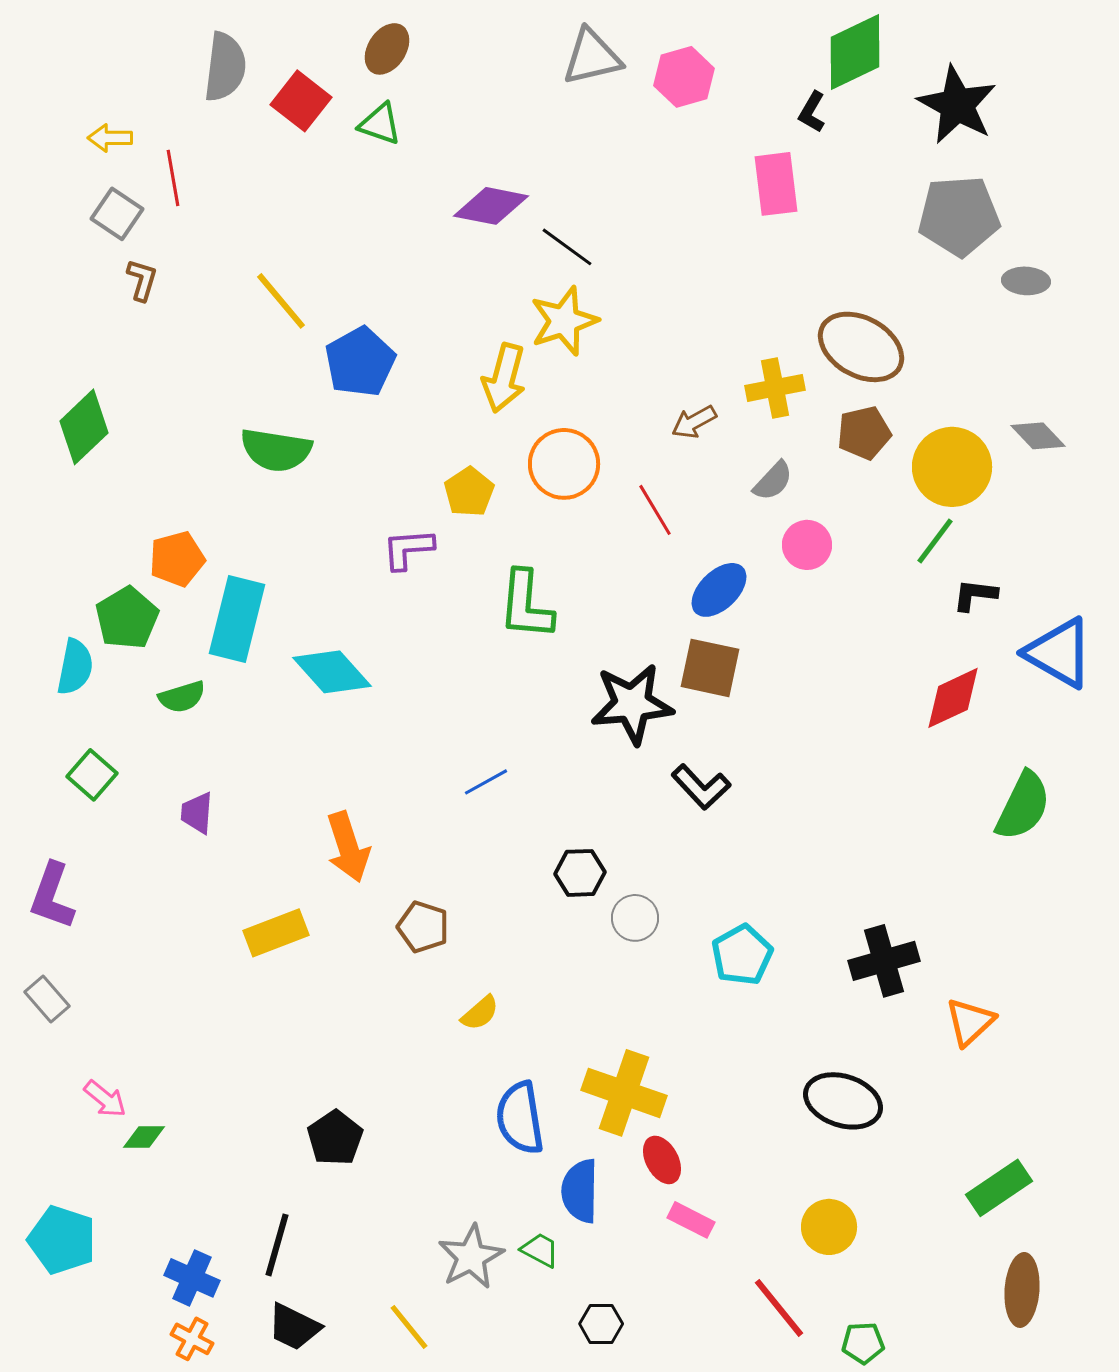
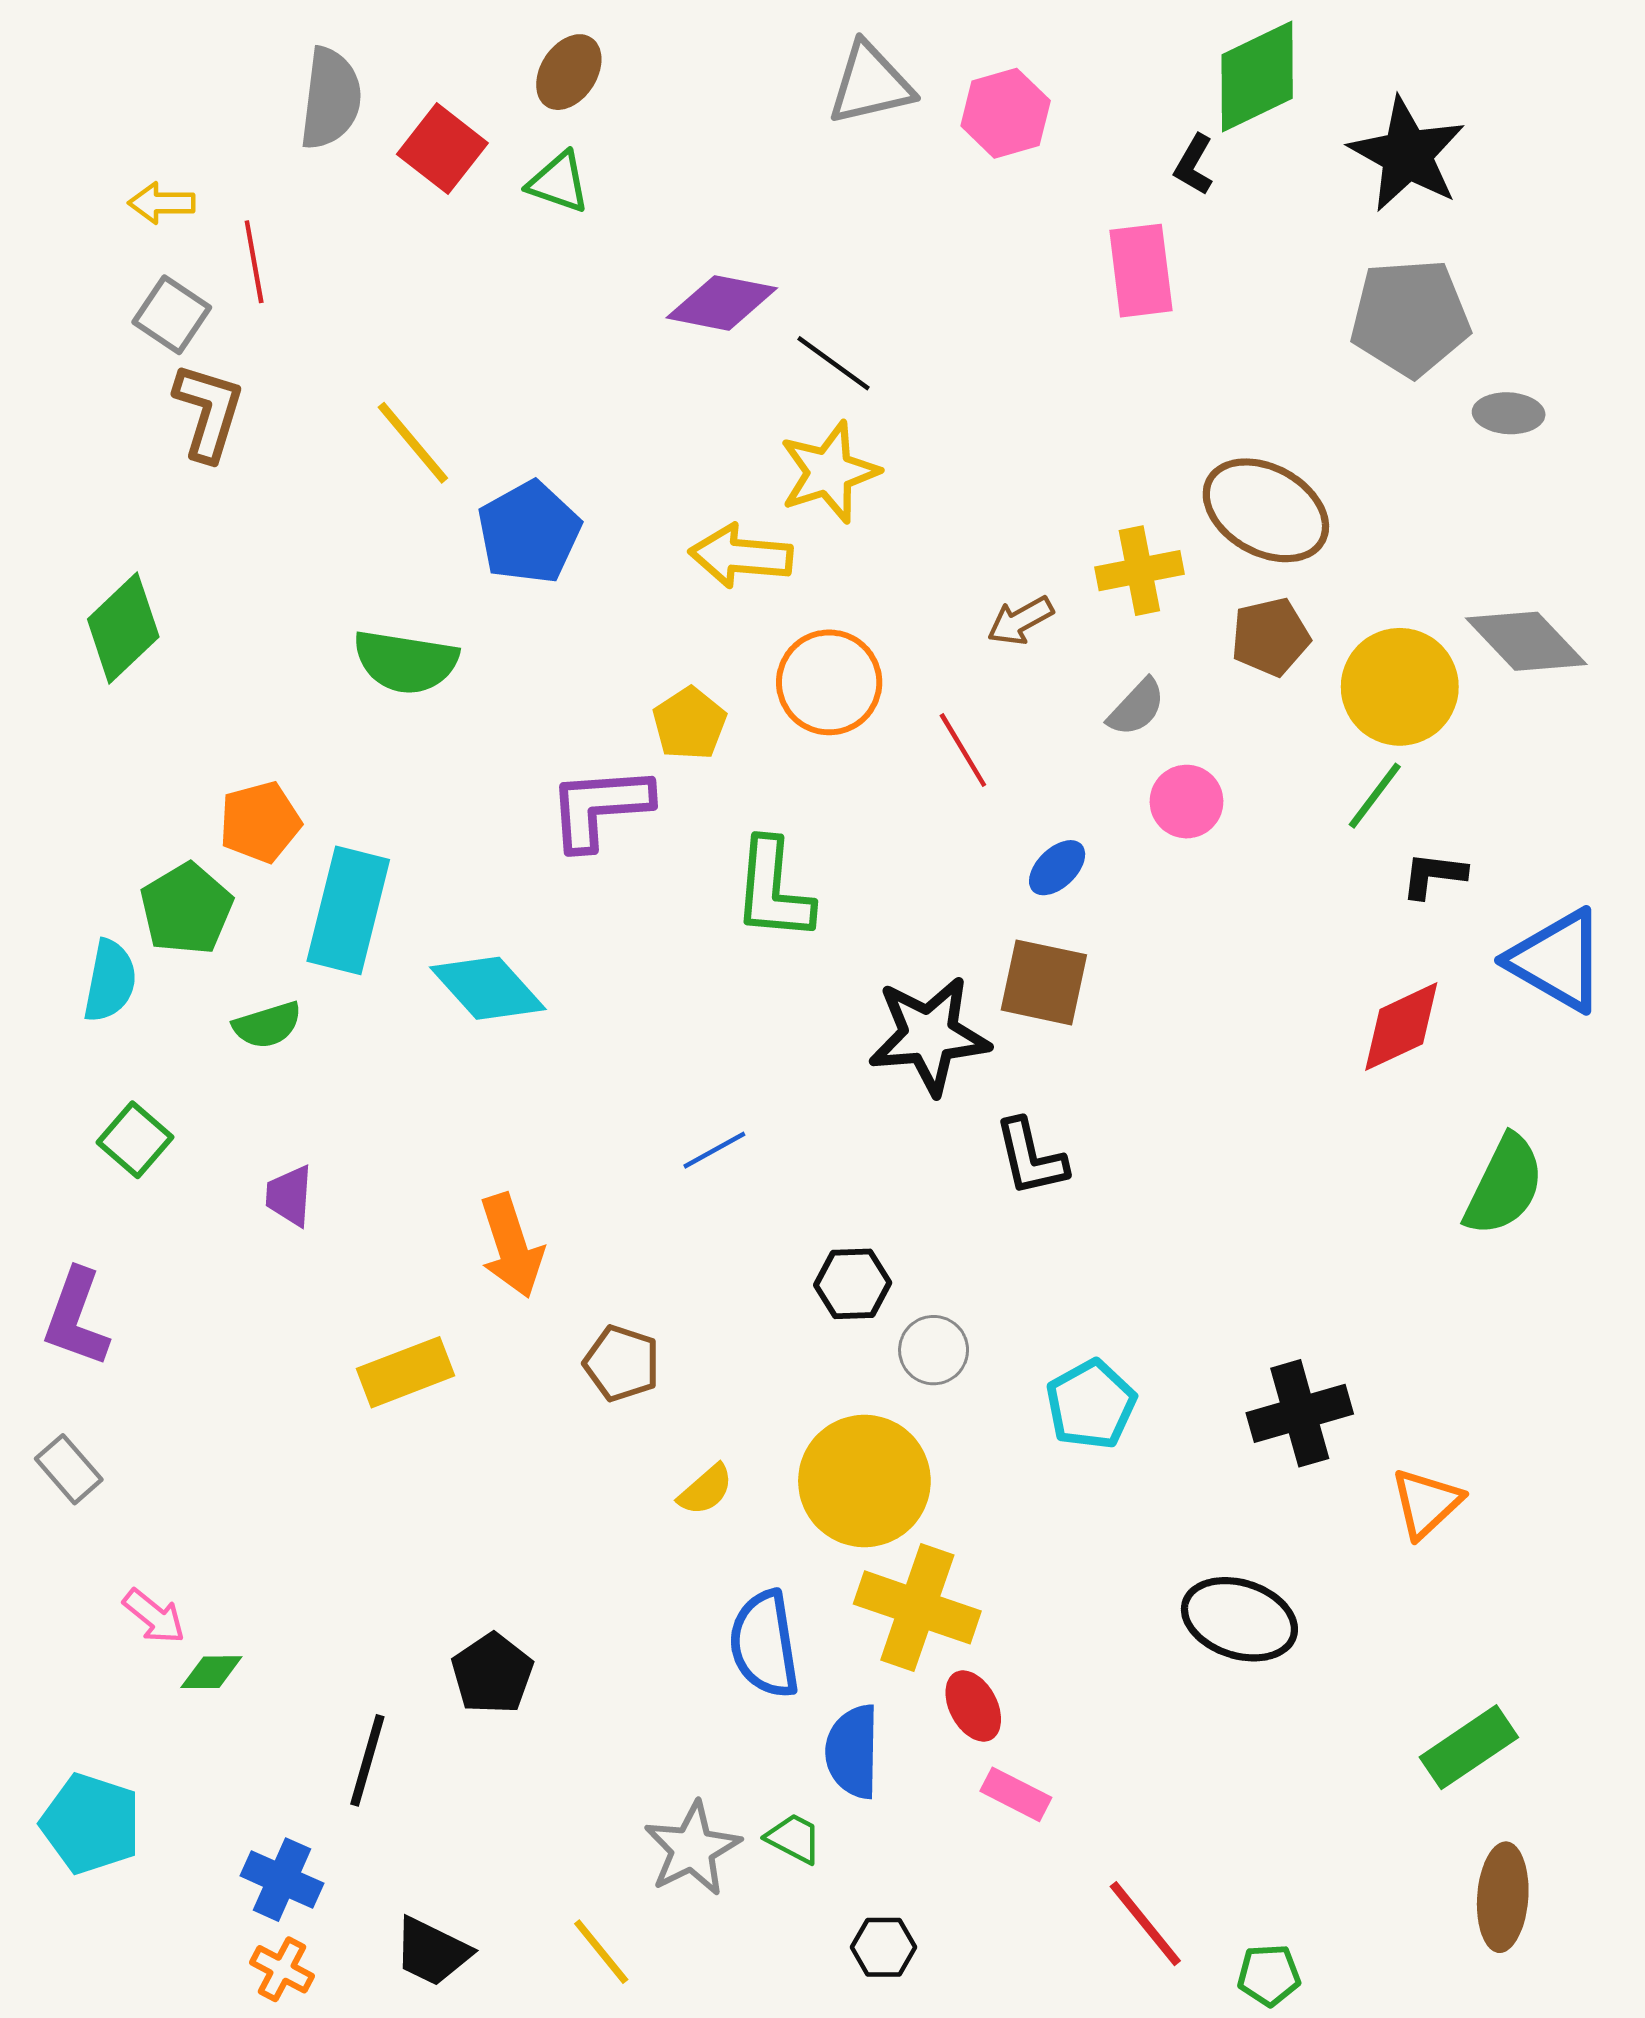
brown L-shape: (142, 280) -> (208, 412), size x1.6
yellow arrow: (504, 378) -> (741, 556), turned 80
gray diamond: (1038, 436) -> (1526, 641), size x1.5
purple L-shape: (408, 549) -> (600, 807), size x1.4
blue ellipse: (719, 590) -> (1057, 868), size x0.7
black L-shape: (701, 787) -> (1031, 1157), turned 30
yellow circle: (829, 1227) -> (864, 1481), moved, size x1.6
black line: (277, 1245) -> (367, 1760), moved

